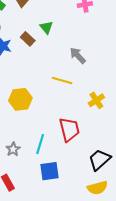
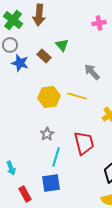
yellow hexagon: (20, 99) -> (49, 97), moved
gray star: (13, 149) -> (47, 134), moved
blue square: (50, 171) -> (51, 183), moved

